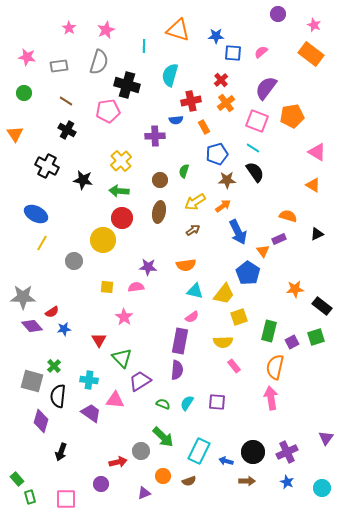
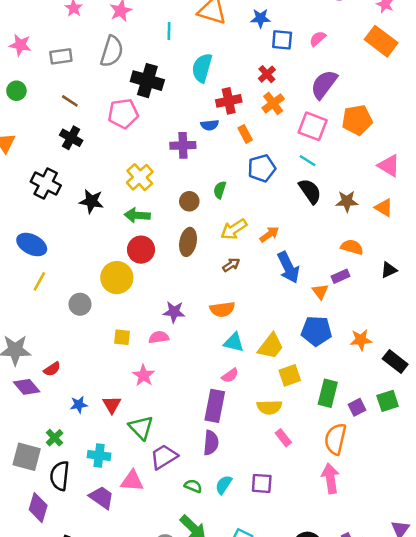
brown star: (227, 180) -> (347, 201), moved
blue pentagon: (248, 273) -> (316, 331), moved, turned -30
blue star: (64, 329) -> (79, 405), moved

